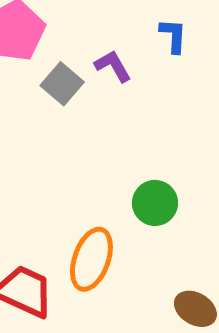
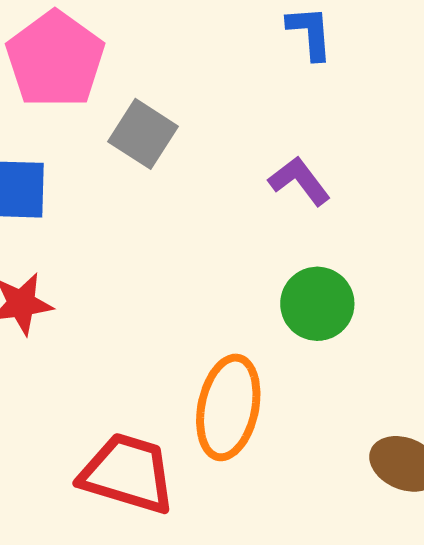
purple L-shape: (113, 66) -> (299, 181), moved

